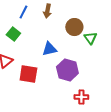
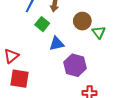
green square: (13, 34) -> (42, 24), moved
red square: (28, 74) -> (20, 79), moved

